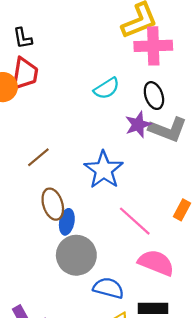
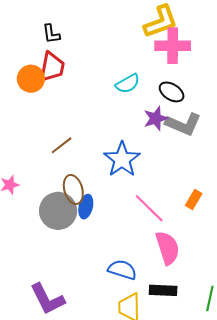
black ellipse: (154, 96) -> (172, 92), turned -40
gray circle: (76, 255) -> (58, 211), moved
pink semicircle: (156, 263) -> (168, 248), turned 48

